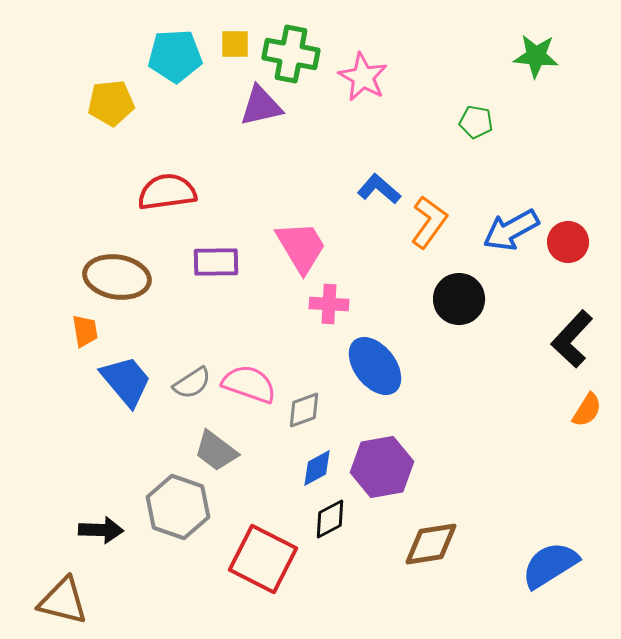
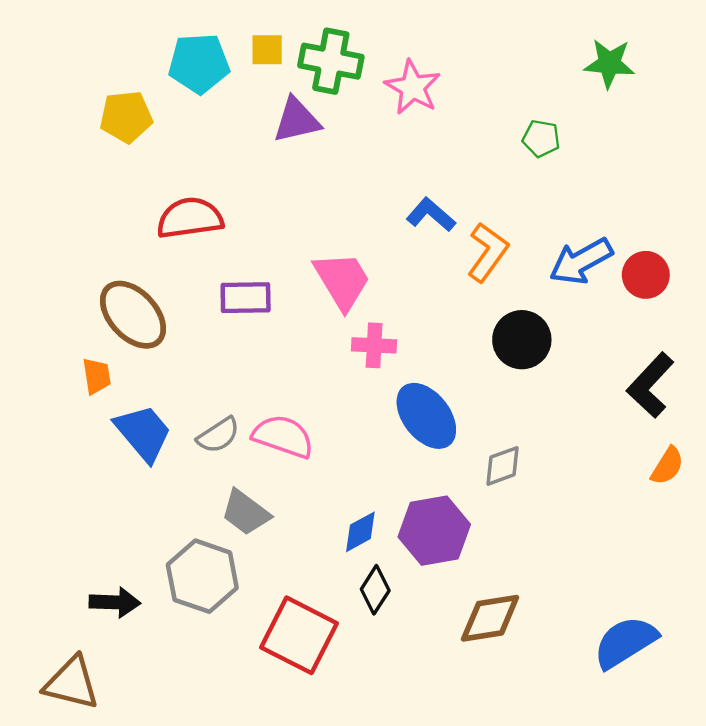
brown ellipse: (117, 277) -> (133, 315), turned 38
gray diamond: (304, 410) -> (503, 466), moved
black diamond: (330, 519) -> (375, 590), turned -30

